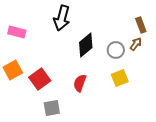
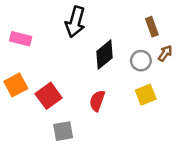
brown rectangle: (141, 25) -> (152, 27), moved

